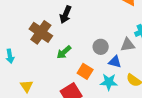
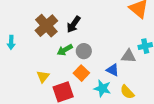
black arrow: (66, 15) -> (73, 24), moved
gray circle: (101, 47) -> (84, 51), moved
yellow triangle: (27, 86) -> (43, 77), moved

